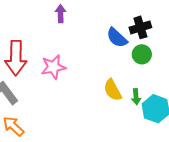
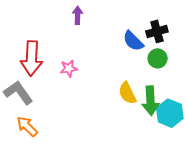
pink star: (53, 67) -> (69, 68), size x0.7
green arrow: (136, 97) -> (151, 101), size x1.8

